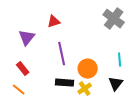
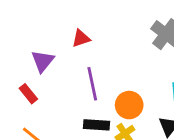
red rectangle: (23, 69) -> (28, 94), moved

